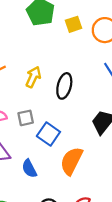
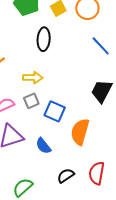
yellow arrow: (33, 77) -> (33, 78), moved, turned 78
black ellipse: (64, 86) -> (44, 39), moved

